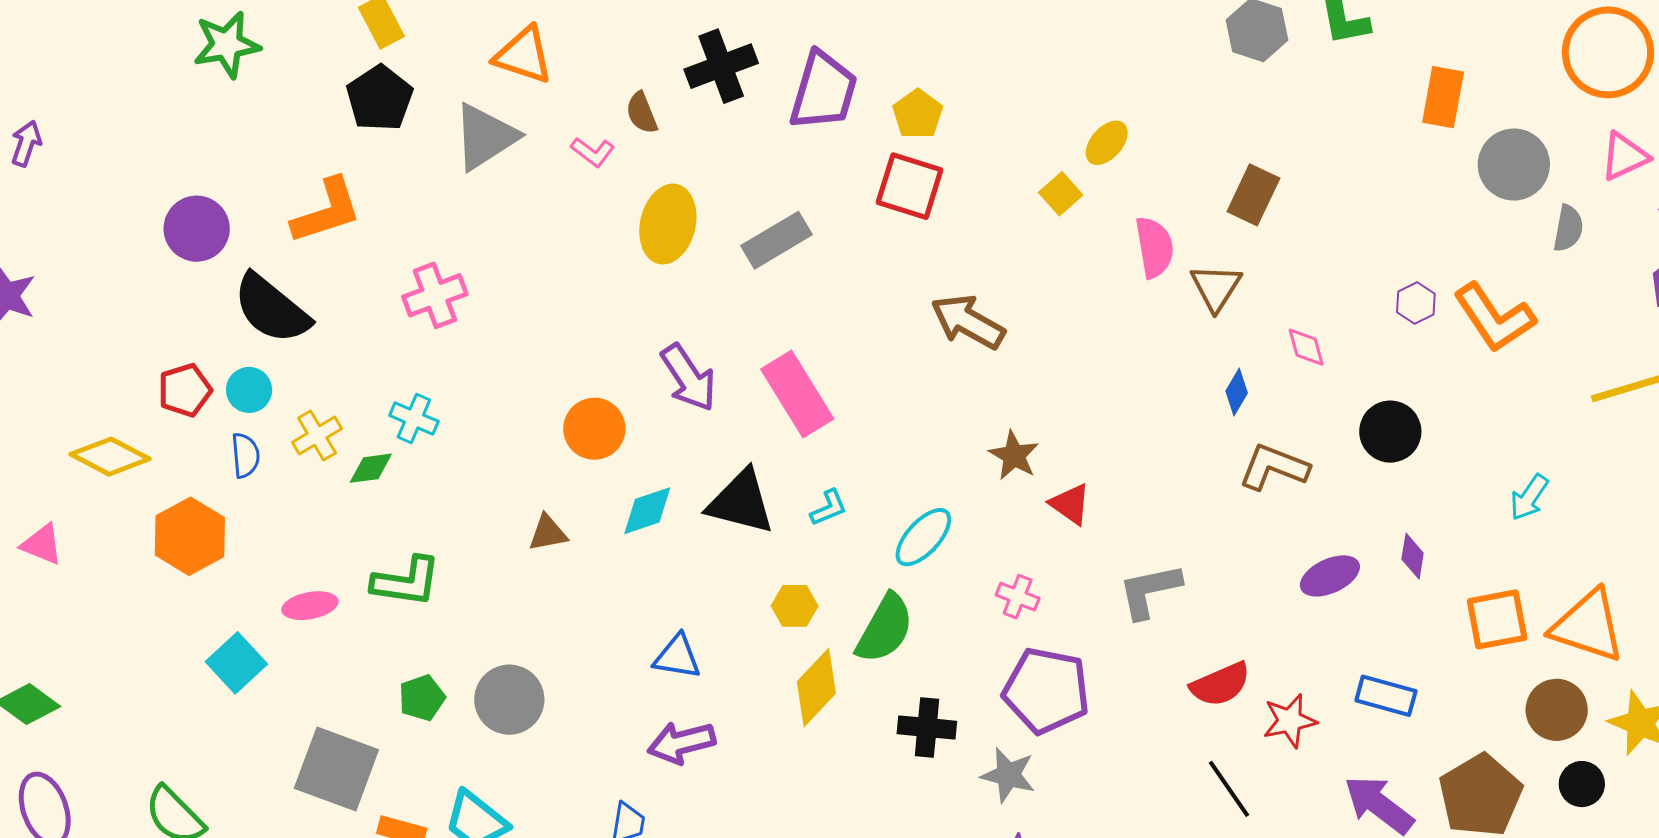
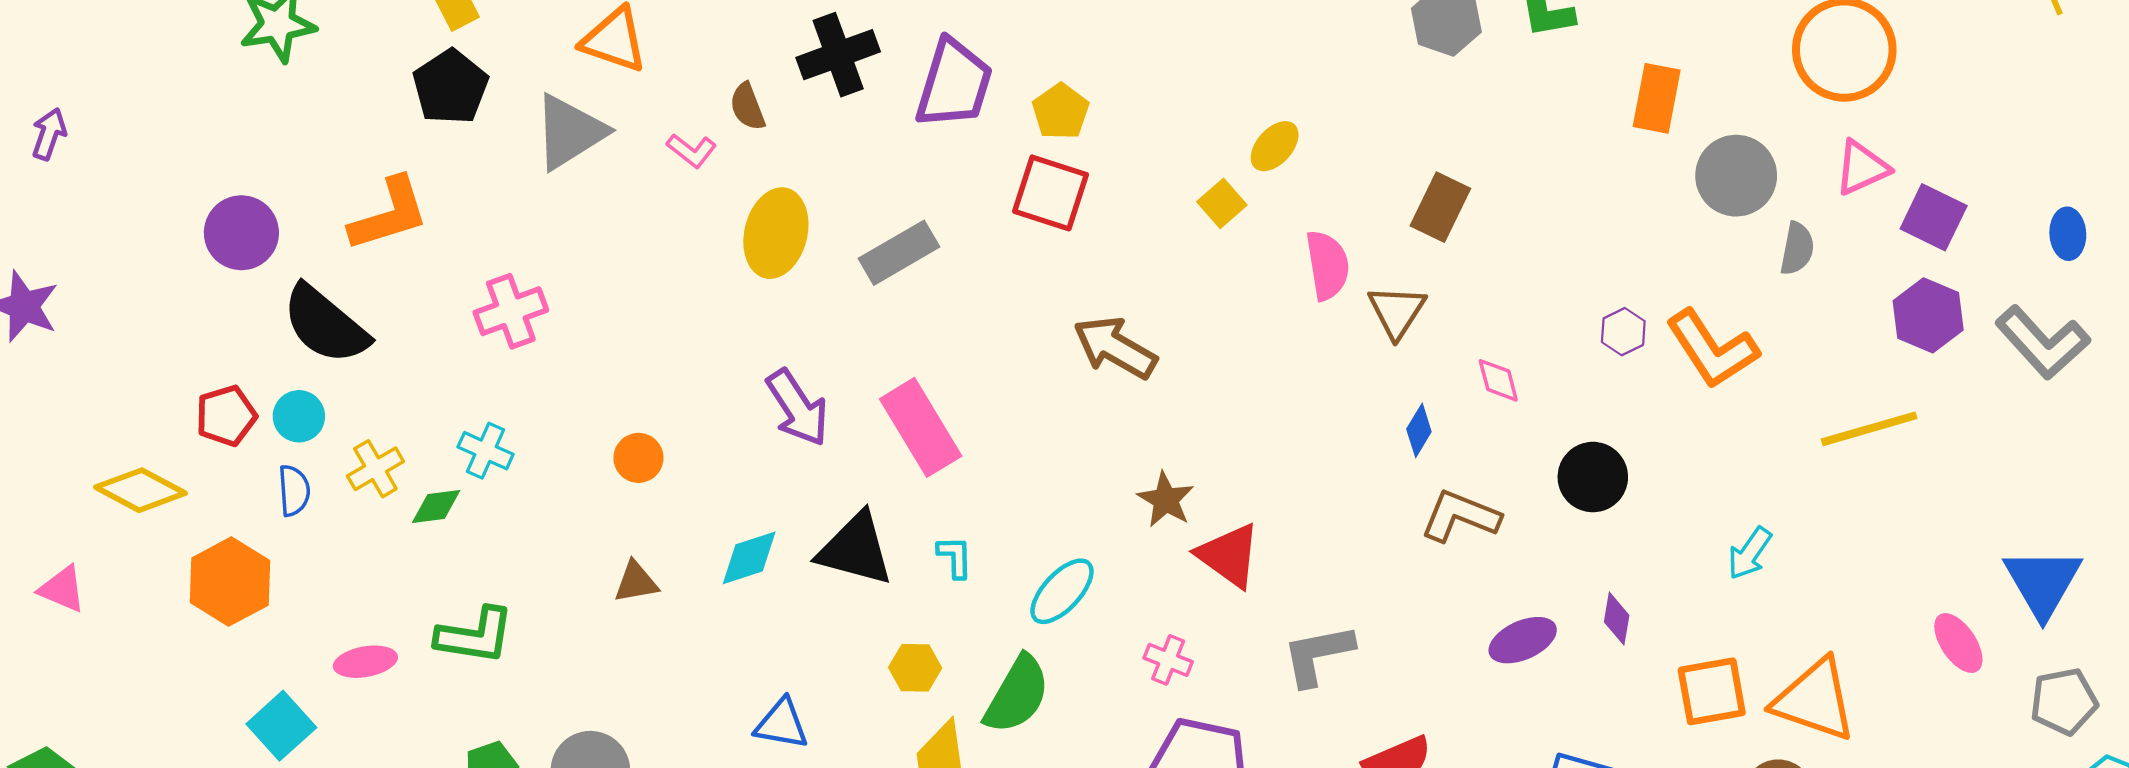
orange circle: (594, 429) -> (638, 458), moved, size x0.7
red triangle: (1070, 504) -> (1229, 555), size x1.4
cyan L-shape: (829, 508) -> (955, 557), turned -69

